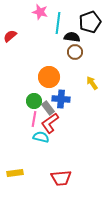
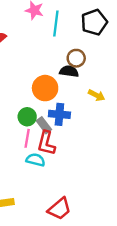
black semicircle: (72, 37) -> (69, 71), moved
yellow arrow: (92, 83) -> (97, 95), turned 152
red L-shape: (50, 123) -> (46, 143), turned -40
red trapezoid: (61, 178) -> (59, 209), turned -35

